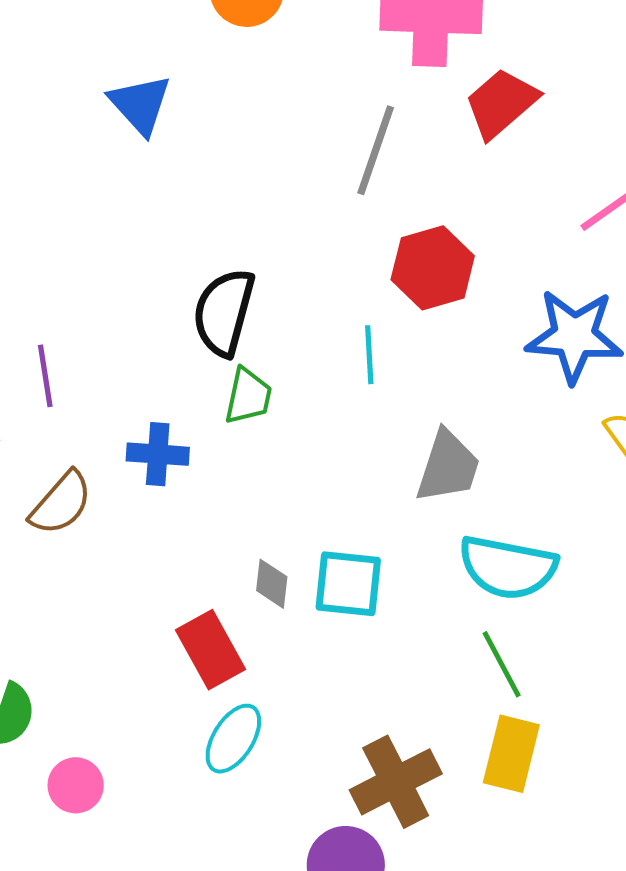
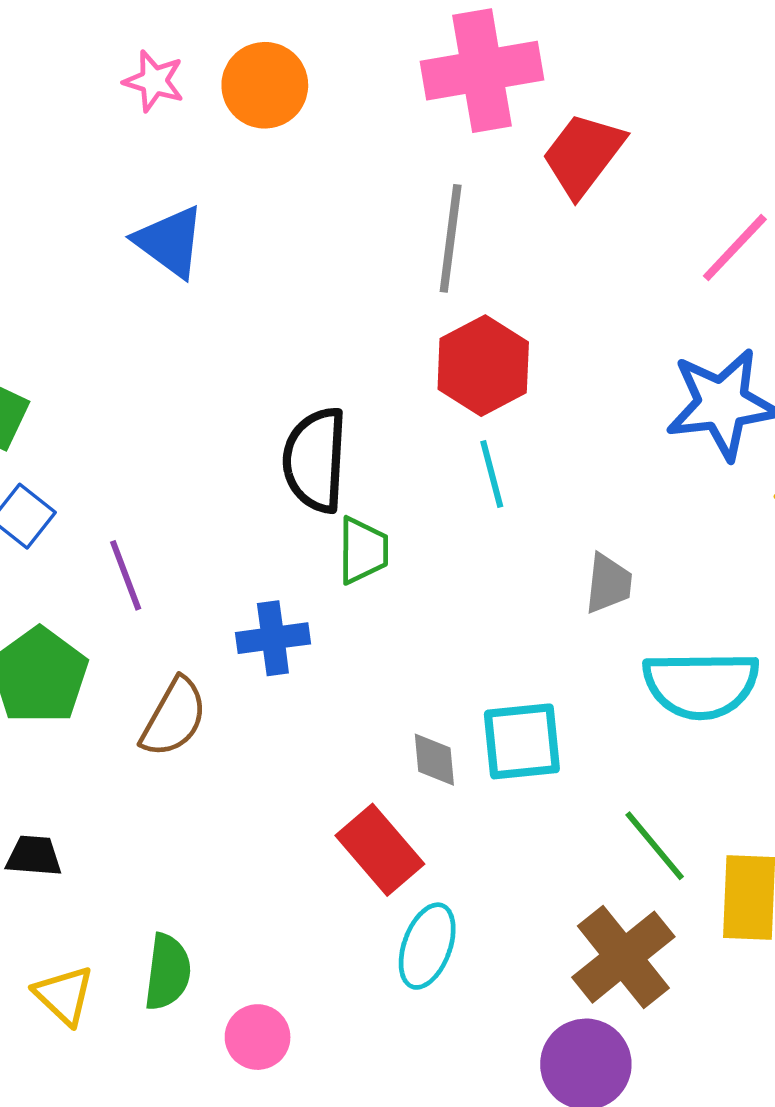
red hexagon: (433, 268) -> (483, 366), moved
gray trapezoid: (448, 467) -> (608, 584), size x0.7
green line: (502, 664) -> (655, 846), moved

